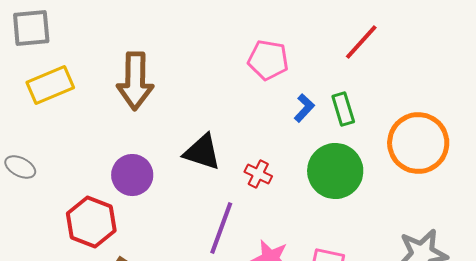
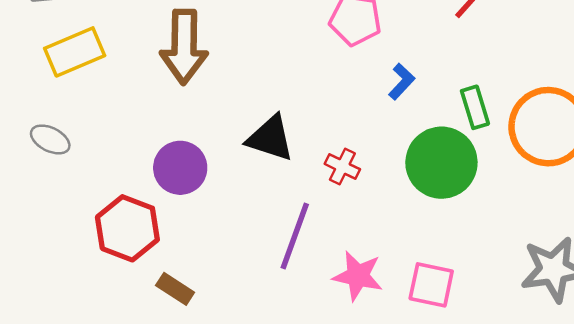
green rectangle: (343, 109) -> (475, 107), moved
gray ellipse: (20, 167) -> (50, 139), moved

